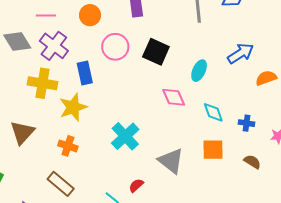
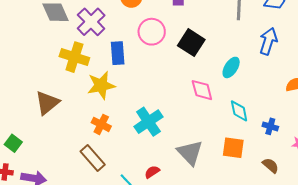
blue arrow: (241, 53) -> (268, 41), moved, turned -48
orange cross: (68, 146) -> (101, 124), moved
brown rectangle: (61, 184) -> (93, 158), moved

